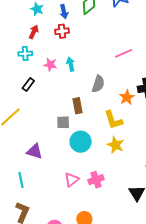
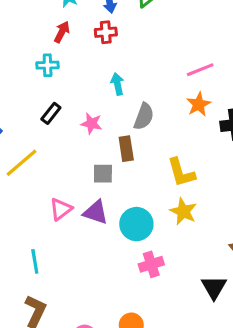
pink star: (50, 65) -> (91, 124), moved
gray semicircle: (98, 84) -> (144, 116), moved
orange star: (127, 97) -> (199, 104), moved
cyan circle: (81, 142) -> (136, 224), moved
purple triangle: (34, 151) -> (96, 212), moved
pink triangle: (72, 180) -> (61, 209), moved

